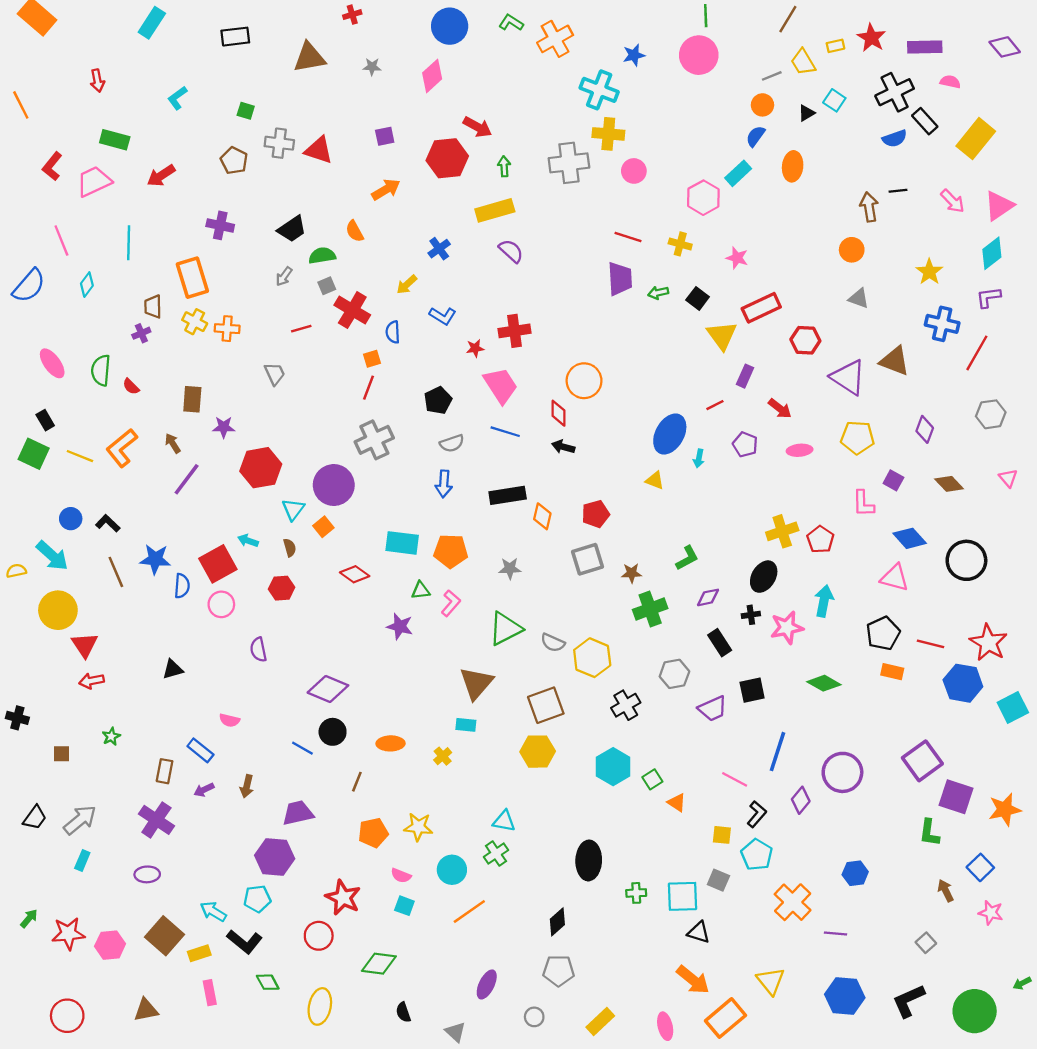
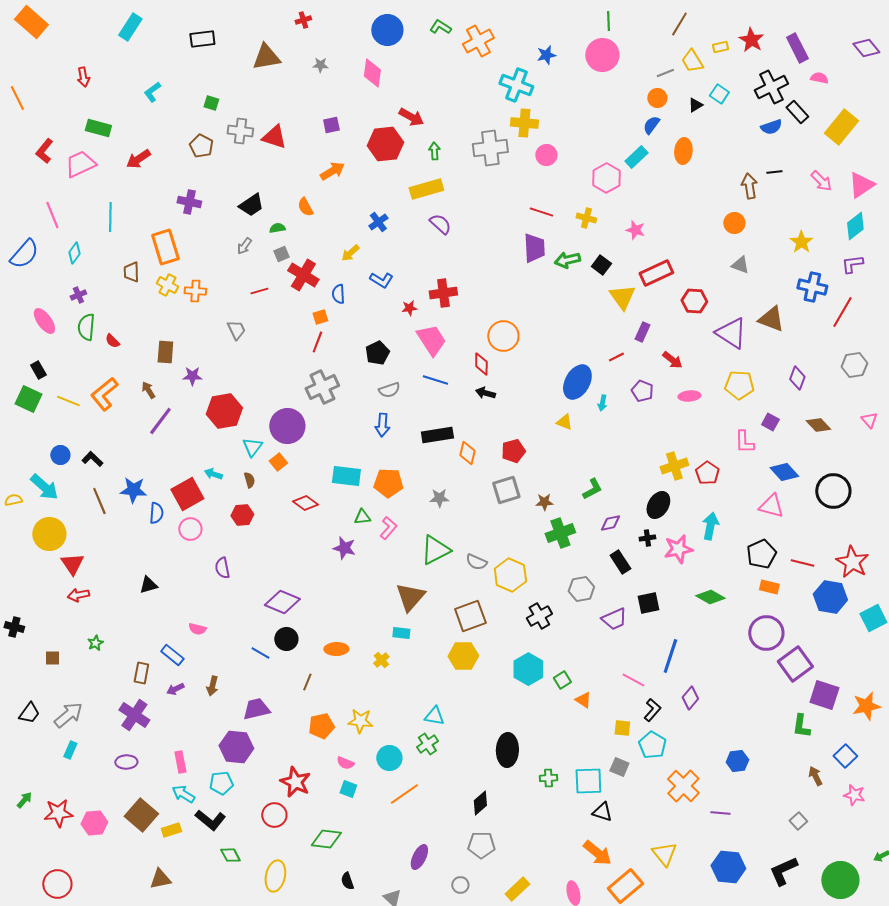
purple rectangle: (925, 47) -> (797, 48), turned 64
pink diamond: (432, 76) -> (372, 73), turned -40
green semicircle: (322, 256) -> (277, 228), size x0.7
green arrow: (658, 293) -> (567, 260), size x1.4
purple cross: (141, 333) -> (78, 295), moved
purple circle: (842, 772) -> (766, 633), moved
pink rectangle: (210, 993) -> (180, 762), moved
brown triangle: (146, 1010) -> (160, 879), moved

